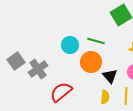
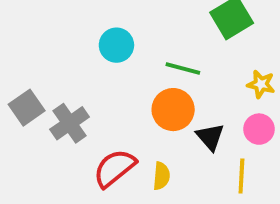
cyan circle: (70, 45) -> (116, 45), moved
yellow semicircle: (105, 97) -> (161, 176), moved

